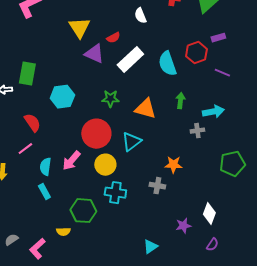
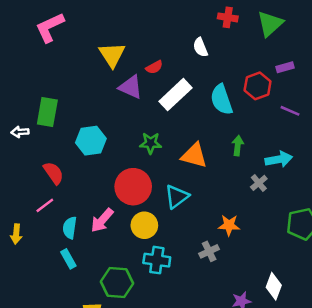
white semicircle: (140, 16) -> (200, 47), moved
gray cross: (197, 131) -> (259, 183), turned -32
gray cross: (157, 186) -> (209, 251), turned -35

